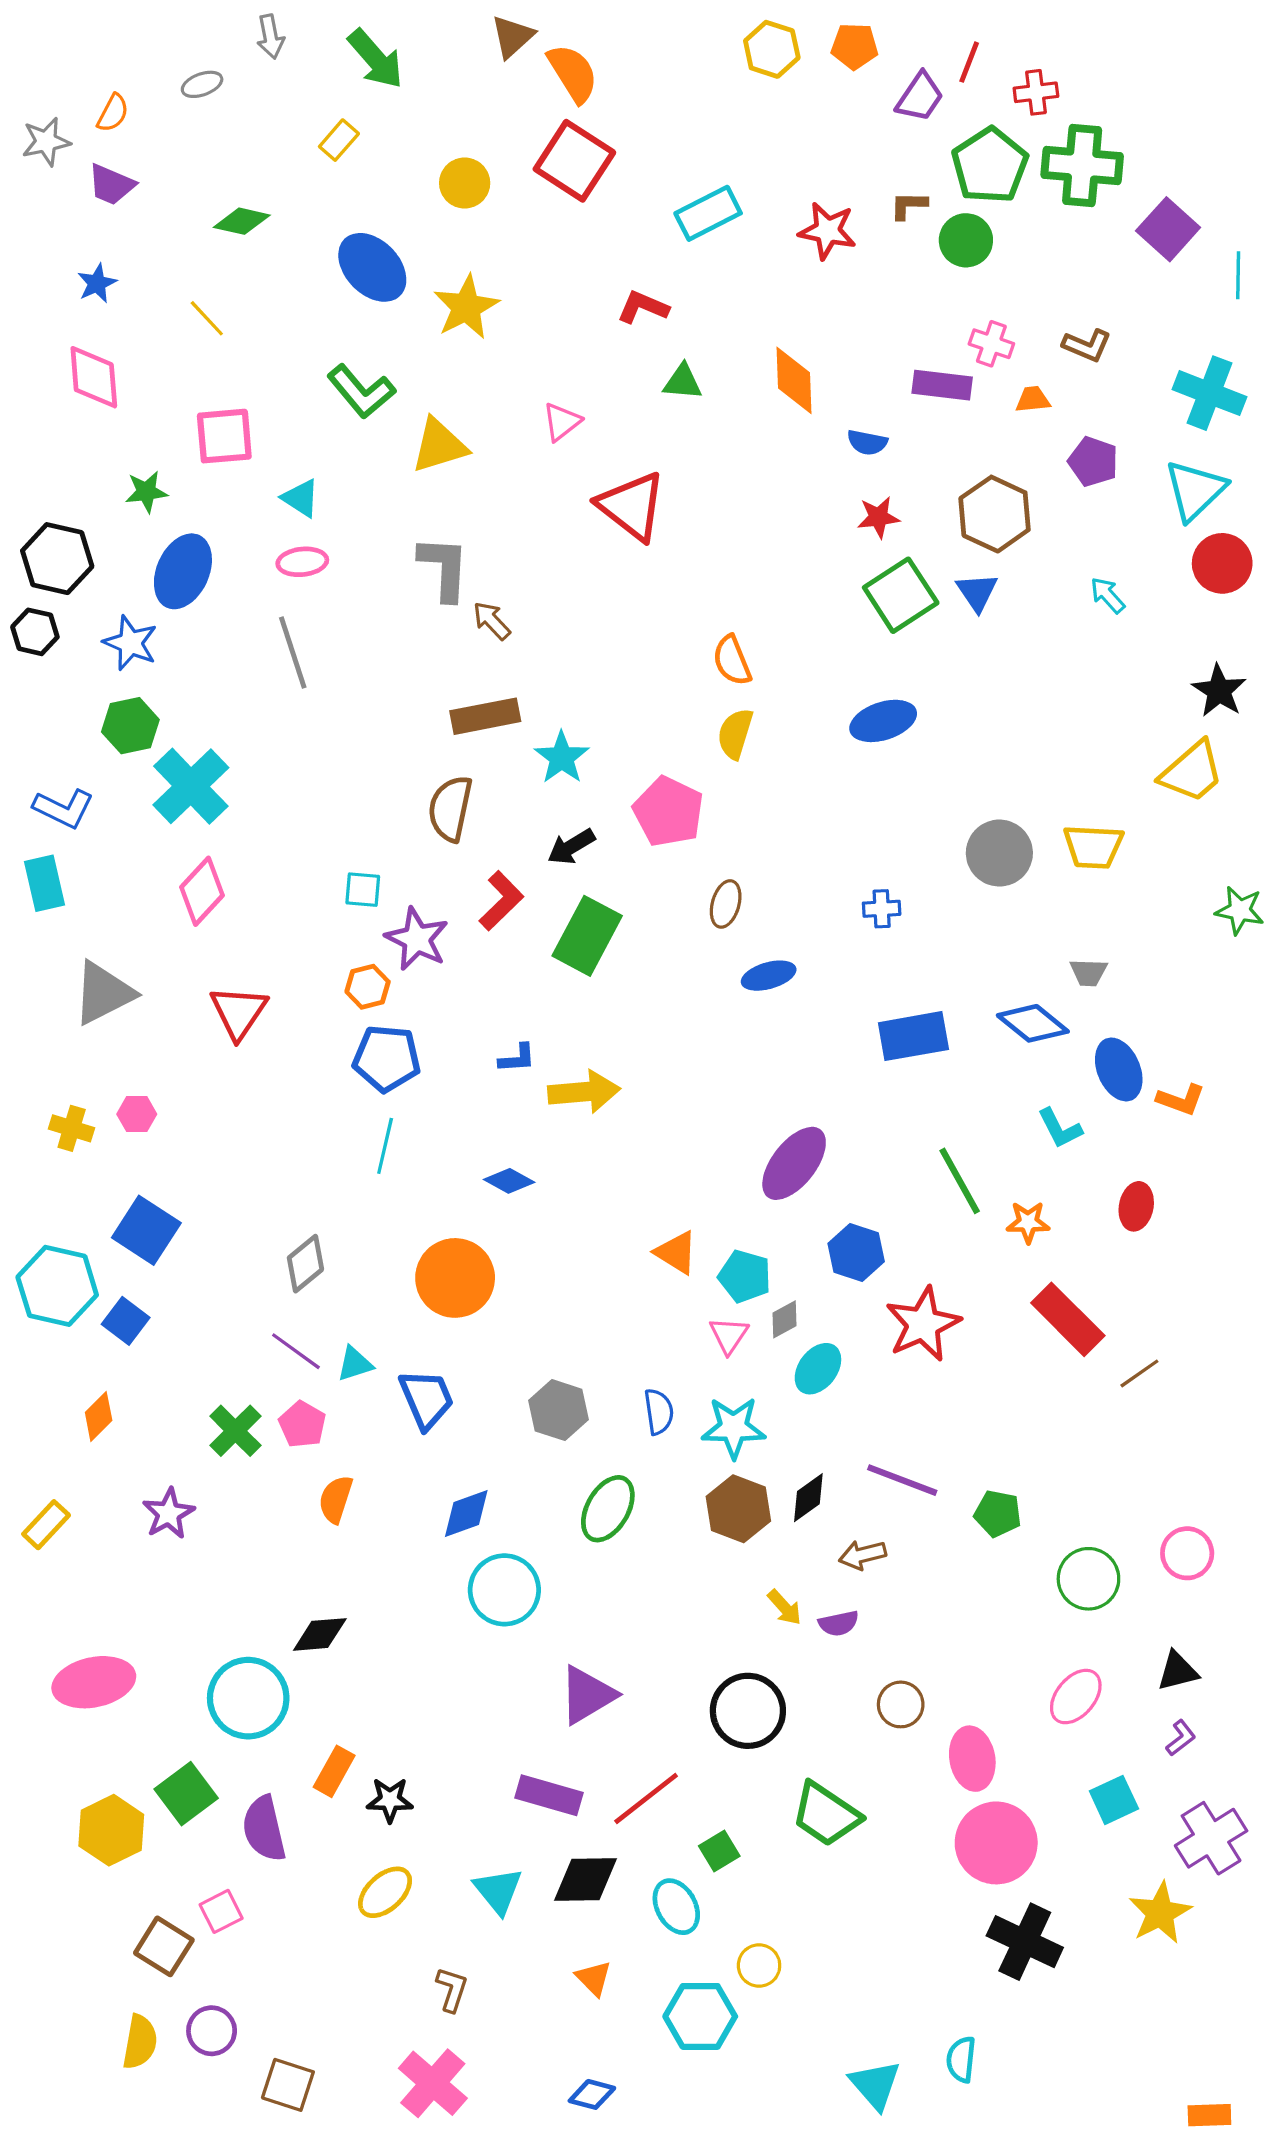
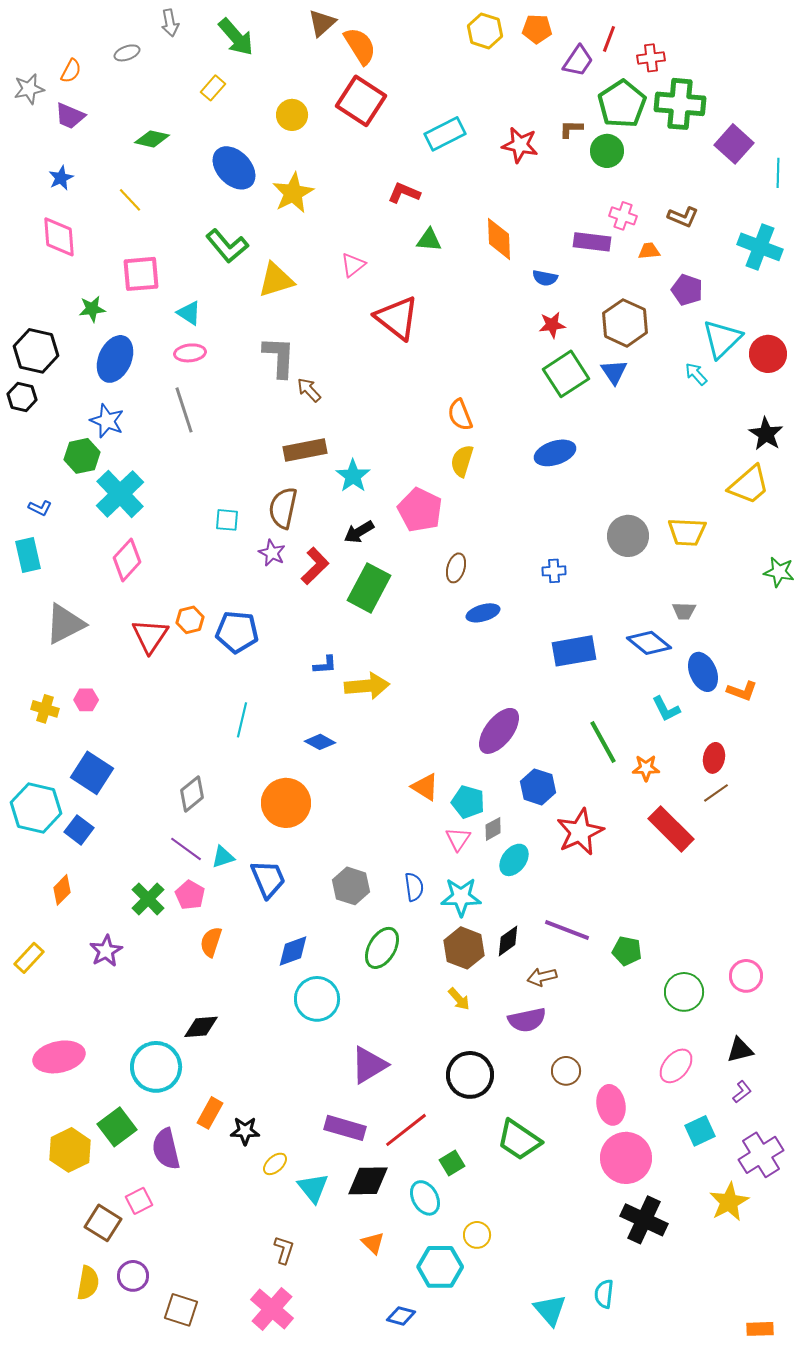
cyan triangle: (1195, 490) -> (722, 339), moved
blue star: (130, 643) -> (107, 421), moved
blue L-shape: (64, 808) -> (40, 508), size x0.6
cyan square: (363, 890) -> (227, 520), moved
purple star: (417, 939) -> (272, 553), moved, size x0.7
orange hexagon: (368, 987) -> (190, 620), moved
blue pentagon: (387, 1058) -> (237, 632), moved
brown line: (1139, 1373) -> (716, 793), moved
yellow arrow: (785, 1607) -> (459, 999), moved
purple semicircle: (839, 1623) -> (527, 1020), size x1.5
yellow ellipse: (385, 1892) -> (275, 1164), moved, size x0.7
blue diamond: (592, 2094) -> (401, 1316), moved

